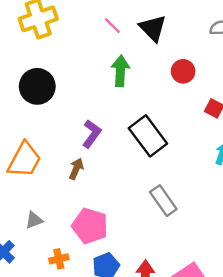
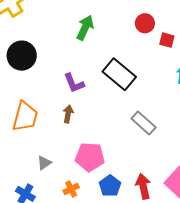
green arrow: (120, 71) -> (85, 28), turned 35
red circle: (183, 71) -> (145, 23), moved
purple L-shape: (92, 134) -> (74, 83), turned 135

